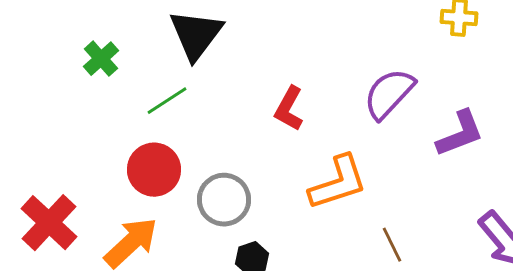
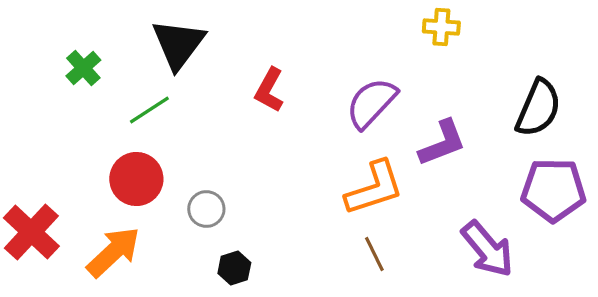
red L-shape: (289, 109) -> (269, 90), moved
orange L-shape: (338, 183) -> (374, 188), moved
gray circle: (224, 200) -> (206, 209), size x0.7

